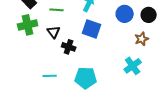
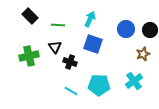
green cross: (28, 25) -> (29, 56), moved
cyan line: (50, 76) -> (71, 91), moved, turned 32
cyan pentagon: (86, 78) -> (99, 85), moved

